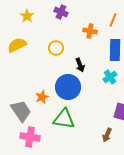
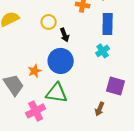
black arrow: (80, 65) -> (65, 35), moved
pink cross: (30, 137) -> (36, 111), moved, turned -36

